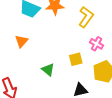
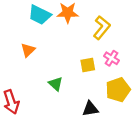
yellow square: (76, 59) -> (88, 65), moved

